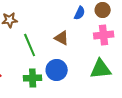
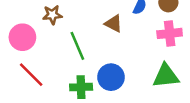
brown triangle: (62, 38) -> (113, 24), moved

